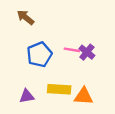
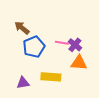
brown arrow: (26, 17) -> (22, 28), moved
orange triangle: (83, 96) -> (79, 63), moved

